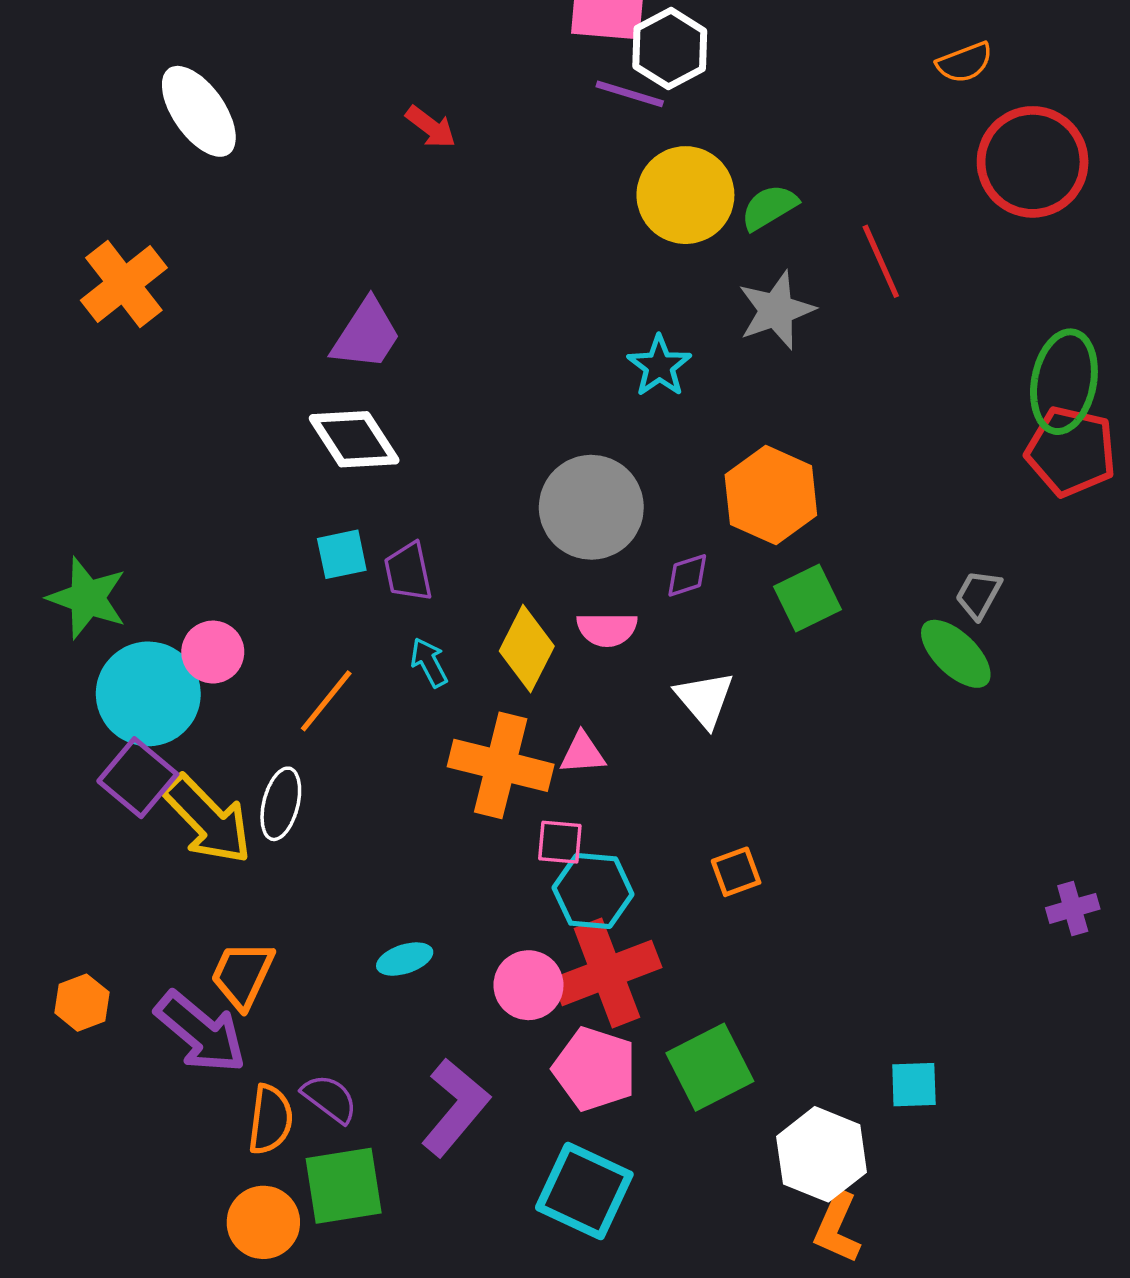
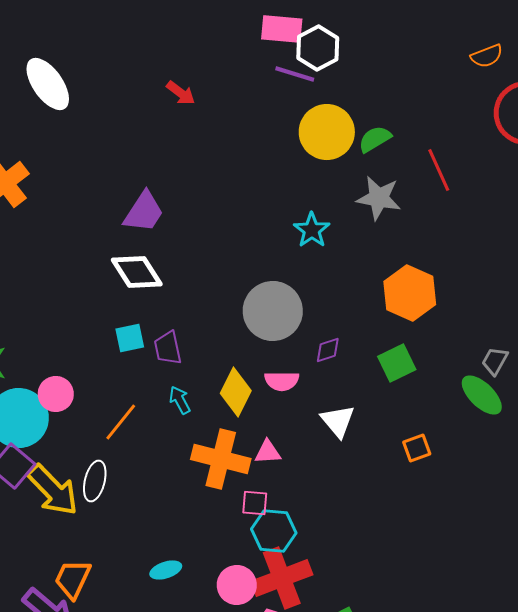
gray star: (776, 310) -> (379, 198), turned 30
orange hexagon: (771, 495) -> (410, 293), moved
orange square: (736, 872) -> (417, 448), moved

